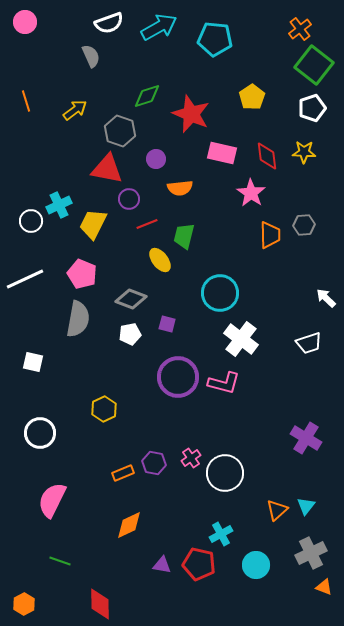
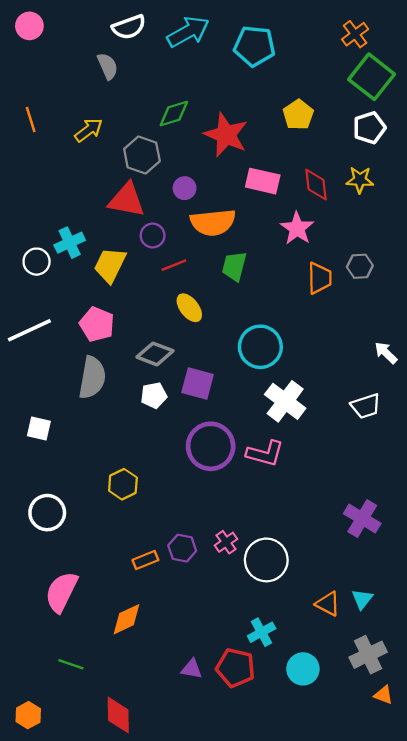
orange semicircle: (180, 188) -> (213, 222), size x1.5
green trapezoid: (184, 236) -> (234, 266), moved
purple square: (167, 324) -> (198, 384), size x1.6
orange triangle: (277, 510) -> (328, 604), turned -50
orange diamond: (129, 525) -> (127, 619), moved

